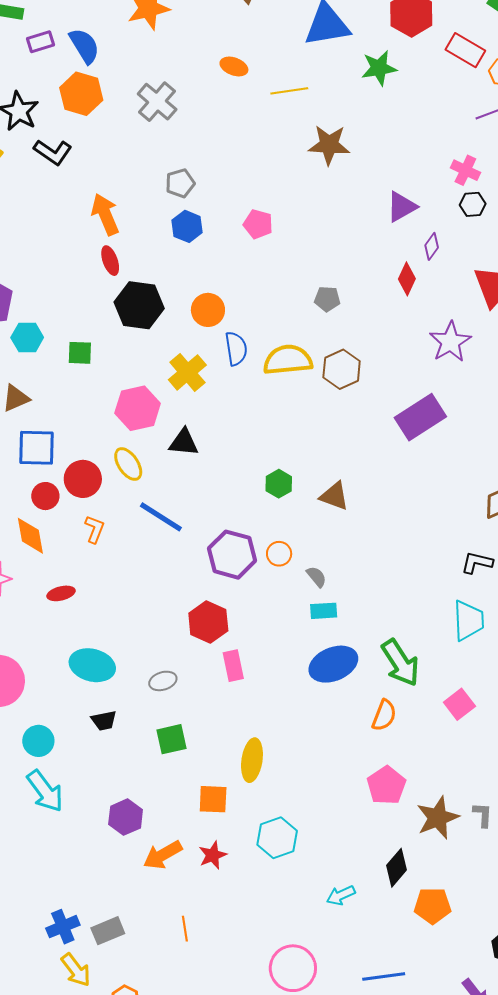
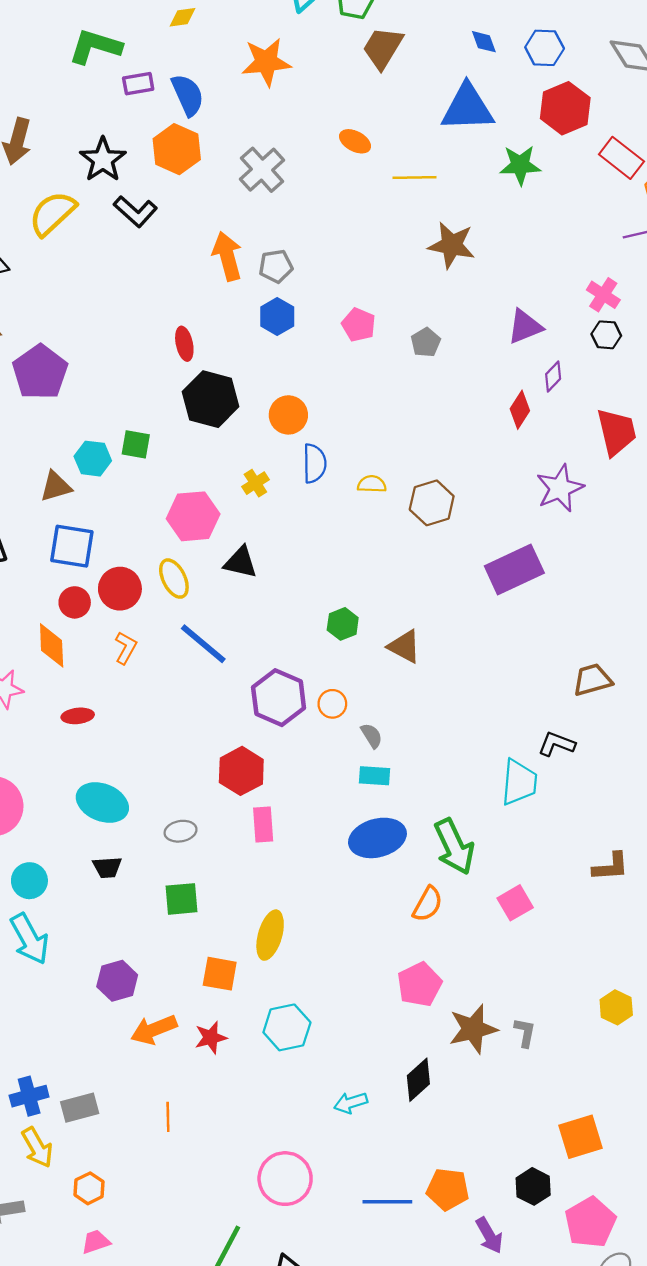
orange arrow: (105, 214) -> (227, 256), moved
gray pentagon: (327, 299) -> (426, 342), moved, turned 30
cyan hexagon: (27, 338) -> (93, 459), moved
yellow semicircle: (288, 360) -> (372, 484), size x0.5
yellow cross: (187, 372) -> (255, 483), size x0.6
cyan trapezoid: (468, 620) -> (519, 782), moved
orange pentagon: (432, 906) -> (448, 1189), moved

